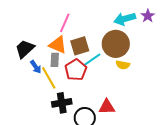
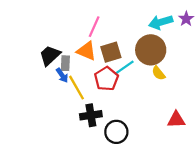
gray rectangle: (55, 60) -> (65, 63), moved
yellow semicircle: (123, 65) -> (158, 73), turned 40
red triangle: (107, 107) -> (176, 120), moved

